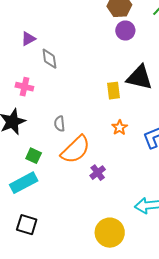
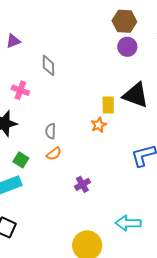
purple triangle: (28, 39) -> (13, 41), moved
orange star: (120, 128) -> (99, 125), moved
orange semicircle: (76, 150) -> (54, 154), moved, size x0.5

